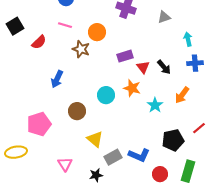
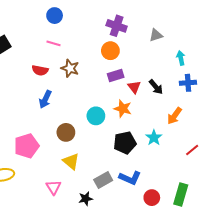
orange circle: (97, 32) -> (110, 51), moved
red semicircle: (39, 42) -> (40, 70), moved, turned 56
cyan star: (155, 105) -> (154, 138), moved
yellow triangle: (95, 139) -> (71, 161), moved
black pentagon: (173, 140) -> (125, 143), moved

